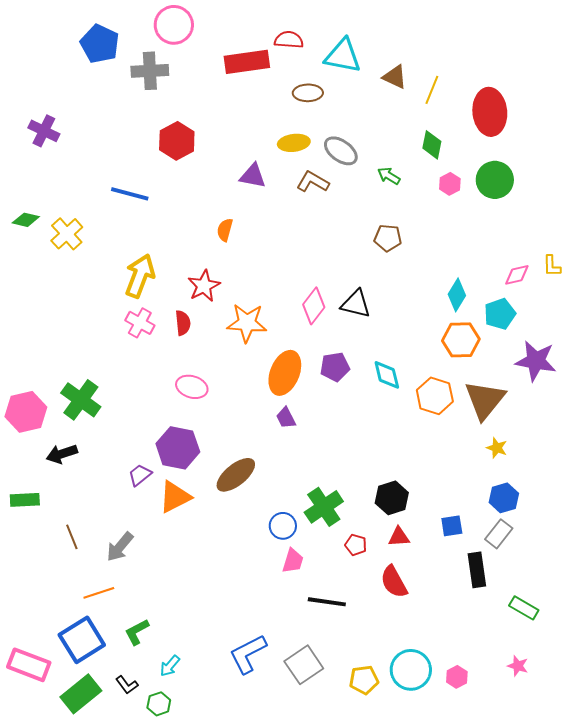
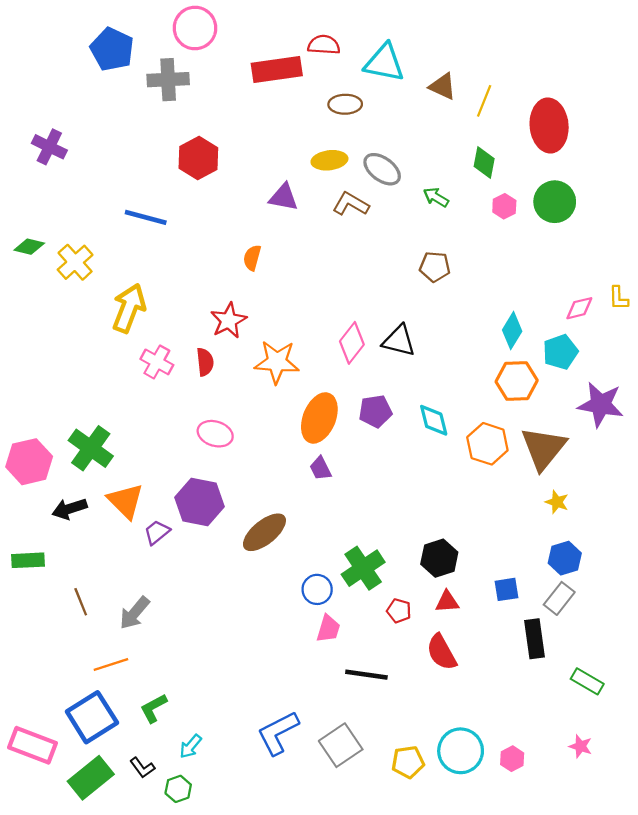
yellow arrow: (140, 276) -> (129, 308), moved
orange triangle: (175, 497) -> (126, 501), moved, turned -48

